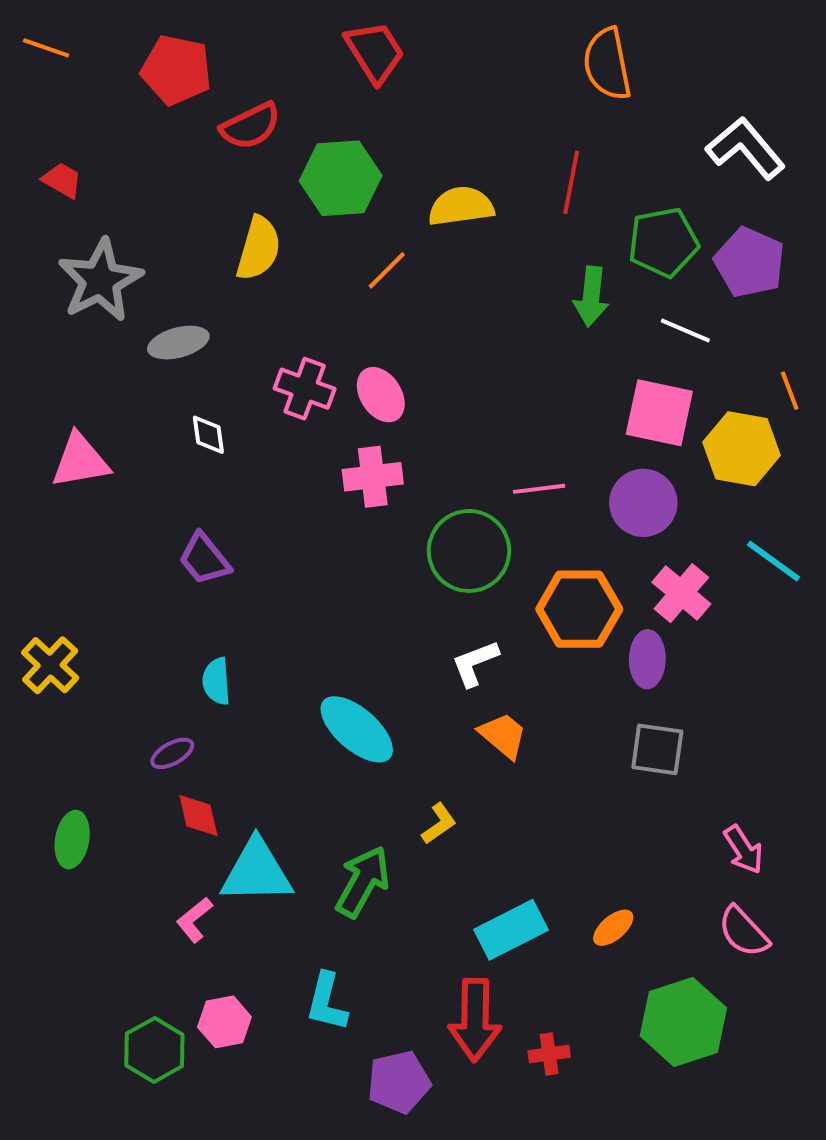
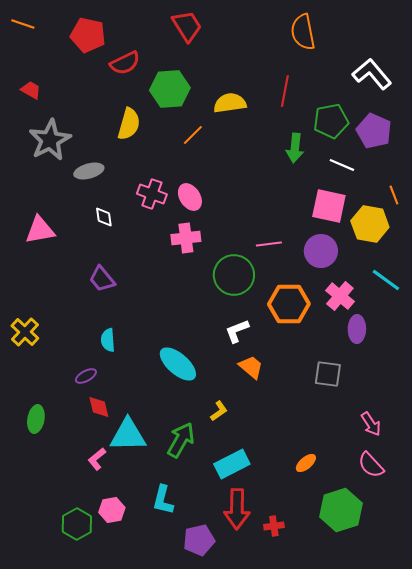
purple ellipse: (647, 659) -> (357, 329), moved
cyan rectangle: (511, 930) -> (232, 464), moved

